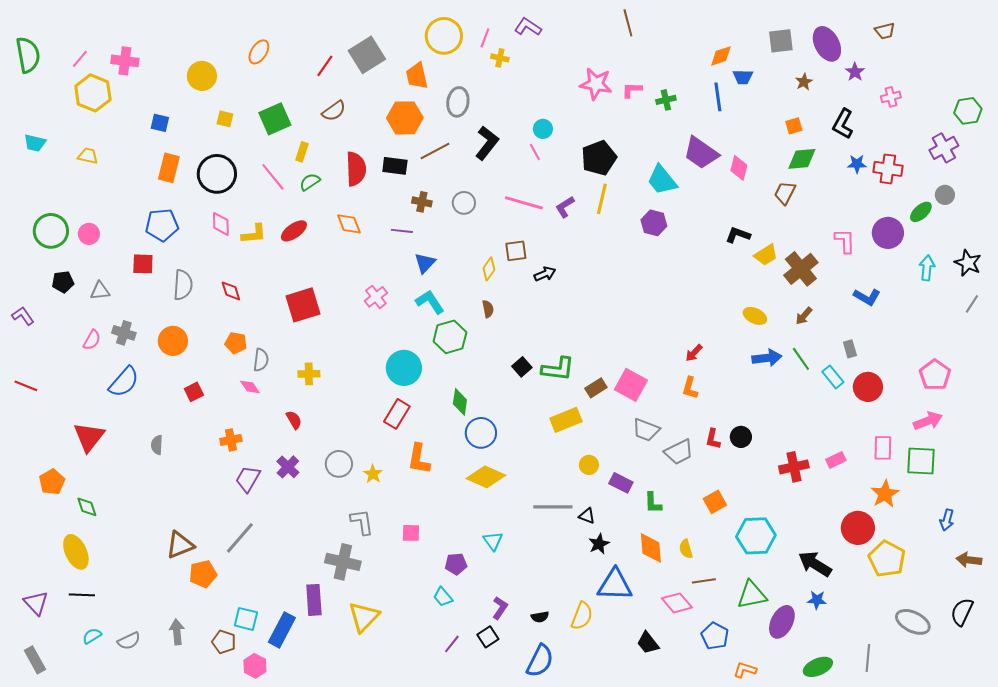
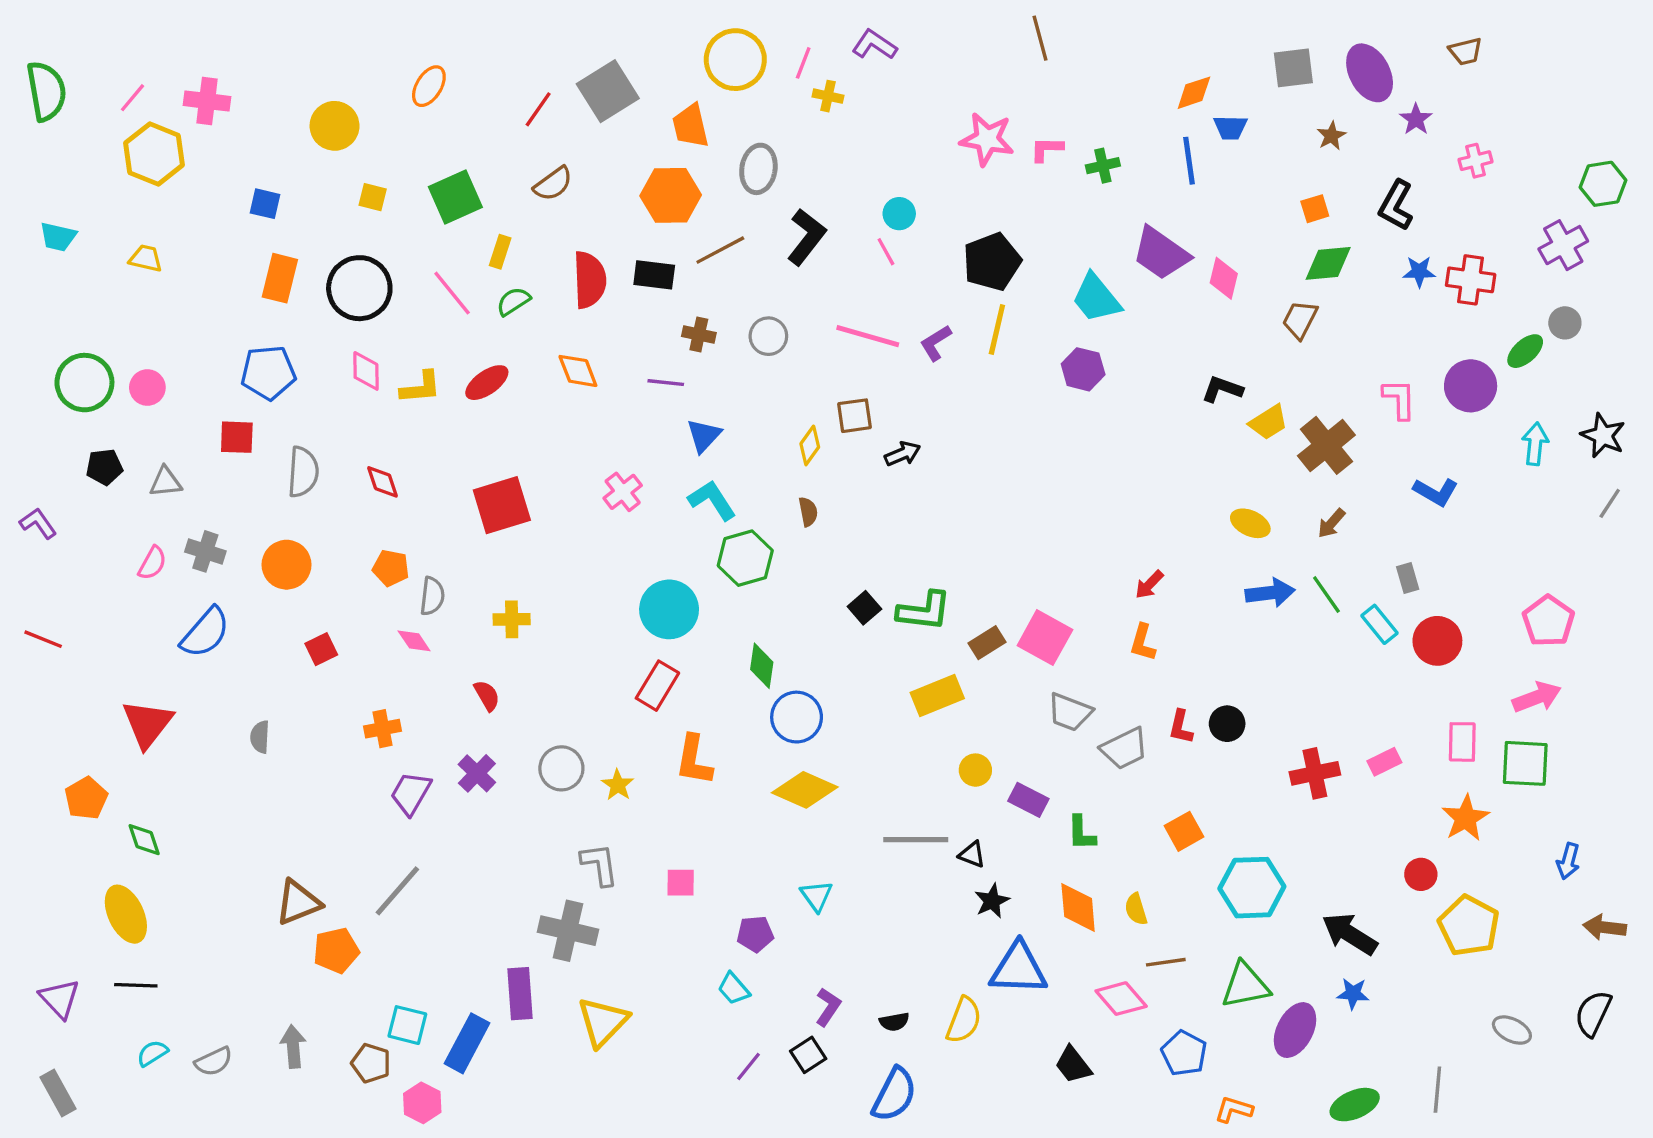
red circle: (858, 528) -> (1421, 874), size x0.6
gray ellipse: (913, 622) -> (1512, 1030), size x0.7

